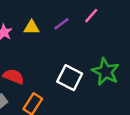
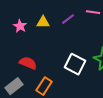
pink line: (91, 16) -> (93, 12), turned 56

